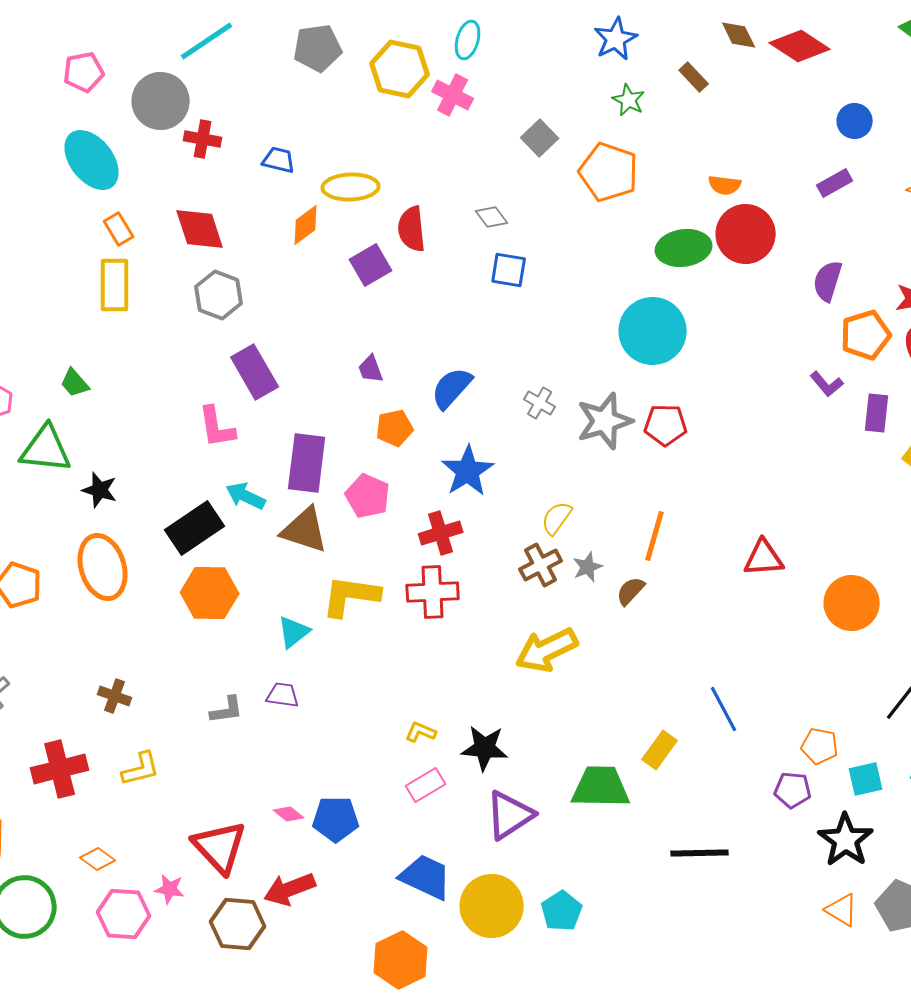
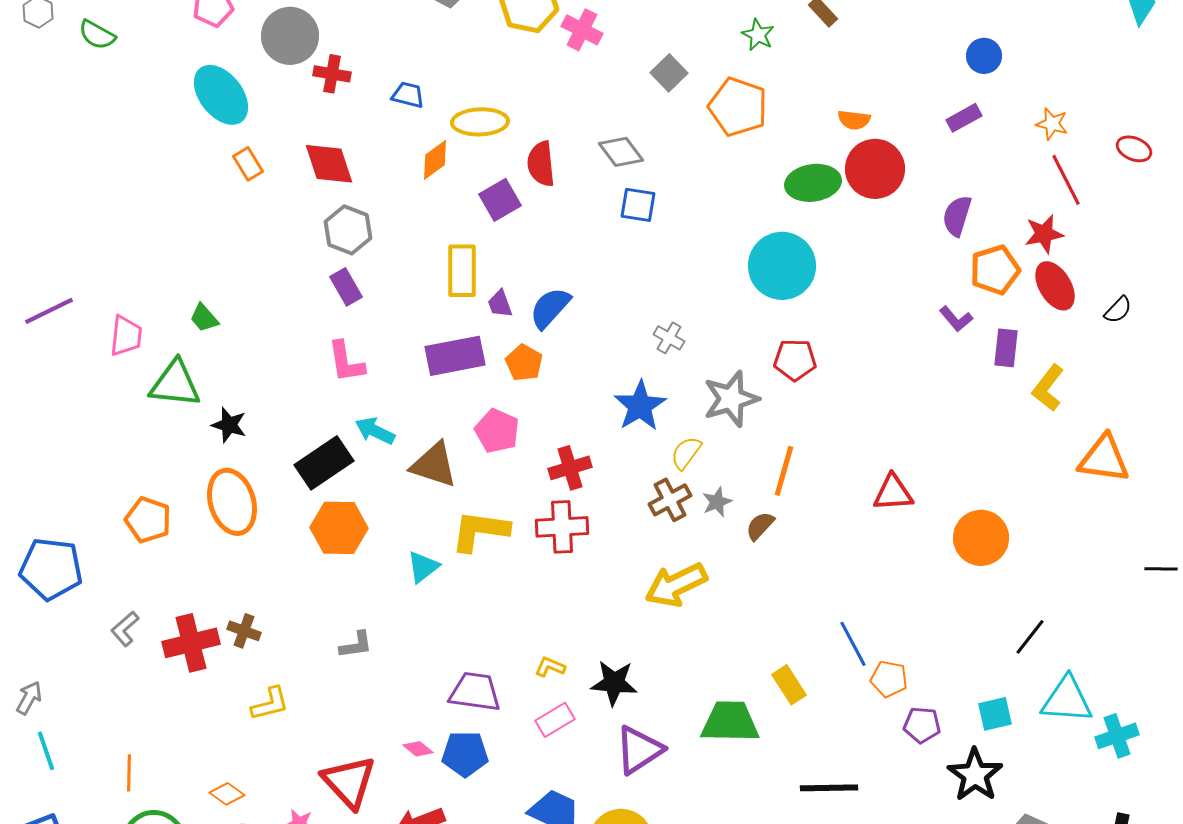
gray diamond: (492, 217) -> (621, 152), size x1.4
yellow rectangle: (115, 285) -> (462, 271), moved
purple rectangle: (255, 372) -> (346, 287), moved, size x0.7
blue semicircle: (452, 388) -> (550, 308), moved
gray star: (605, 421) -> (731, 399), moved
orange pentagon: (395, 428) -> (524, 363), turned -30
purple rectangle: (307, 463) -> (455, 356), moved, turned 72
blue star: (468, 471) -> (640, 406), moved
purple trapezoid: (283, 695) -> (475, 692), moved, size x1.6
orange pentagon: (820, 746) -> (889, 679), moved
yellow rectangle: (660, 750) -> (789, 685), turned -69
red cross: (60, 769) -> (191, 643), moved

